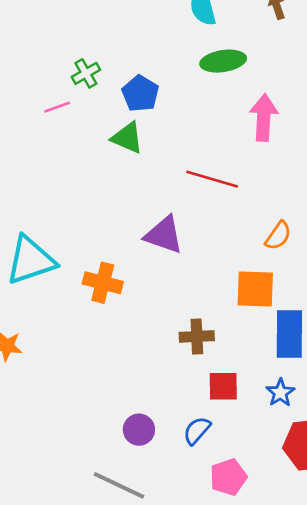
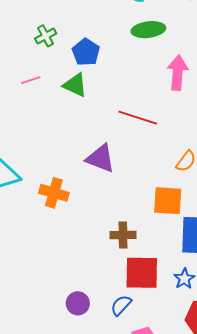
pink line: (57, 107) -> (31, 80), moved
red square: (223, 386) -> (142, 273), size x1.5

